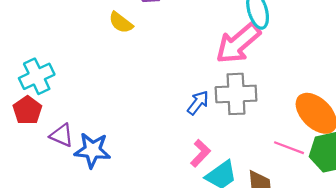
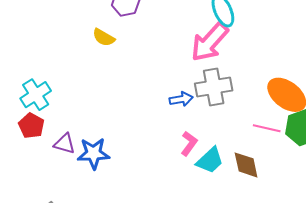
blue arrow: (198, 103) -> (181, 99), turned 50

